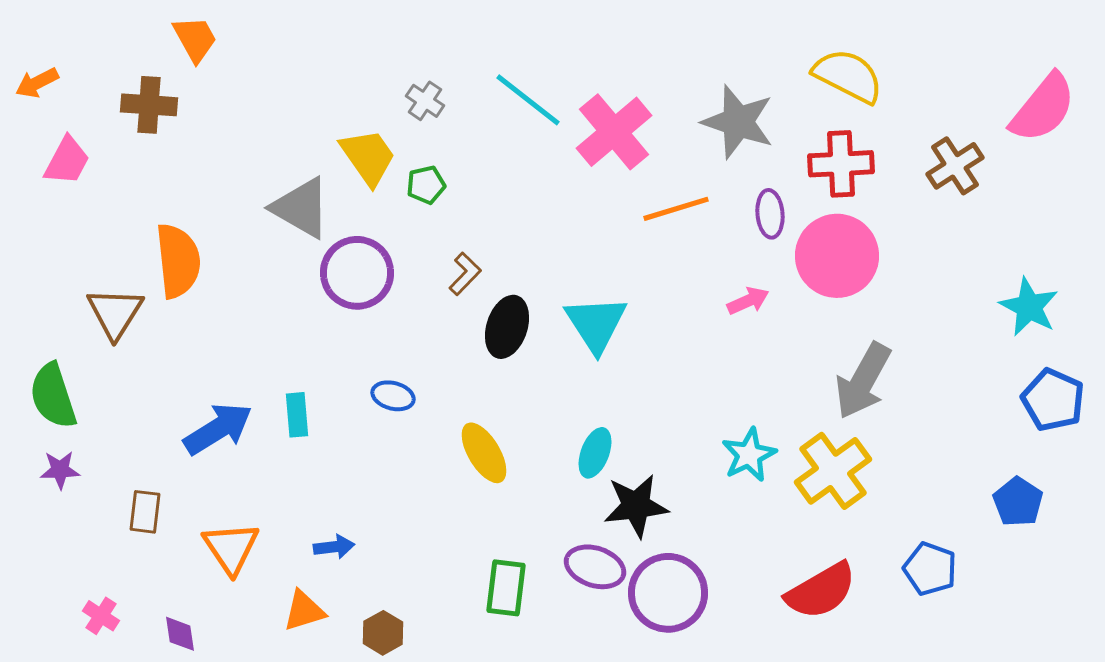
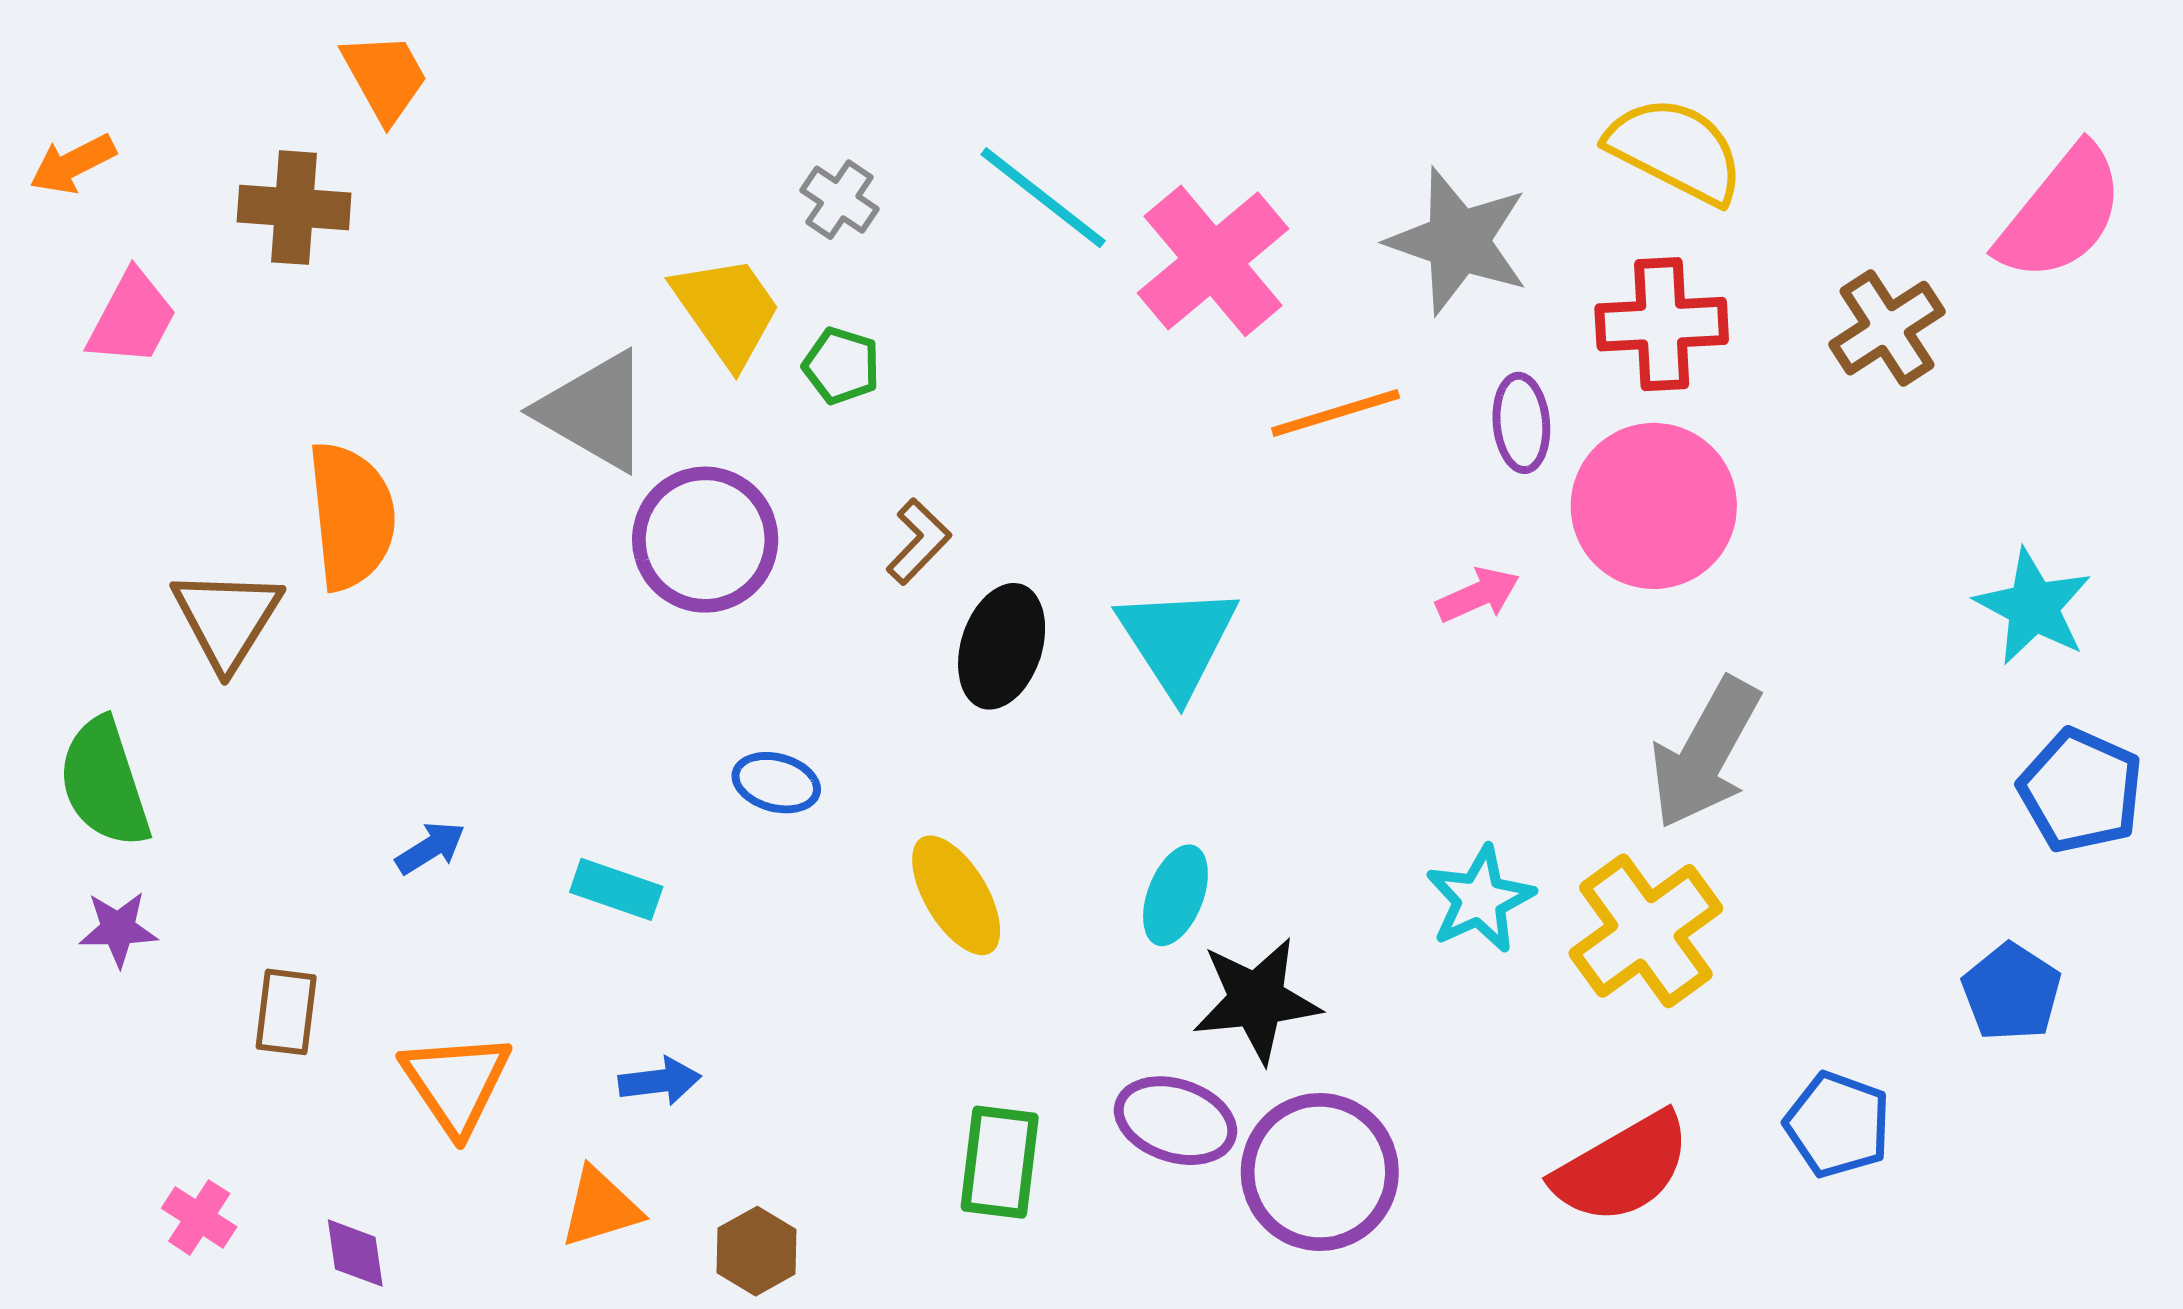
green pentagon: (426, 185) -> (841, 366), turned 30
cyan rectangle: (297, 415) -> (616, 889), moved, turned -66
blue arrow: (218, 429) -> (430, 848), size x0.5

